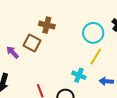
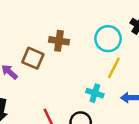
brown cross: (47, 25) -> (59, 41), moved

